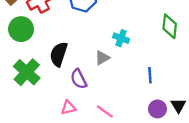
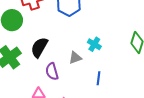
blue line: (150, 75) -> (98, 78), moved

